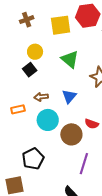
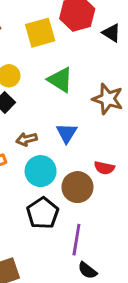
black pentagon: (33, 159) -> (43, 213), moved
purple line: (84, 164) -> (76, 240), moved

